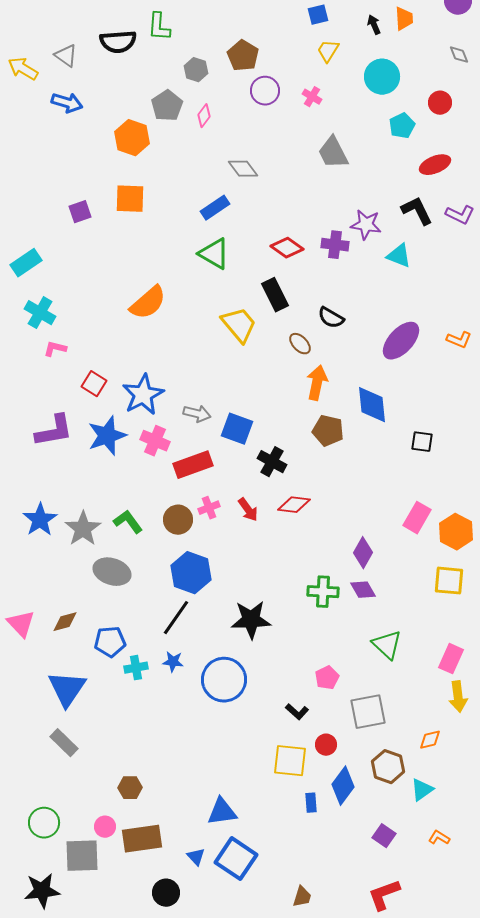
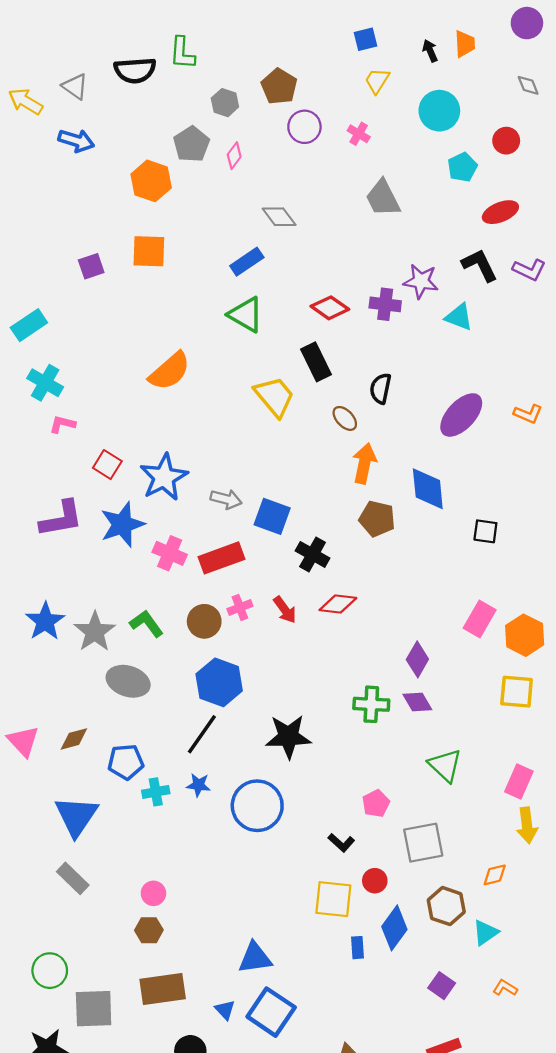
black semicircle: (331, 318) -> (381, 388), turned 72
pink cross: (155, 441) -> (170, 553), moved
pink circle: (105, 827) -> (153, 893), moved

